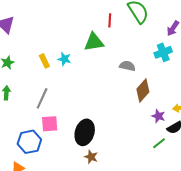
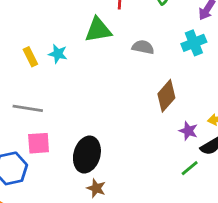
gray semicircle: (127, 66) -> (143, 47), moved
gray line: (42, 98) -> (28, 108), turned 75

